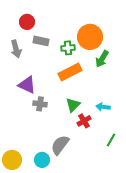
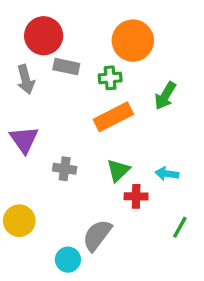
red circle: (27, 22) -> (44, 36), size x1.5
orange circle: (90, 37) -> (133, 41), moved
purple triangle: (27, 85) -> (24, 140), moved, turned 30
red cross: (84, 121) -> (136, 196), turned 32
yellow circle: (12, 160) -> (19, 221), moved

